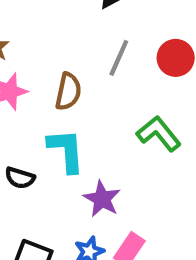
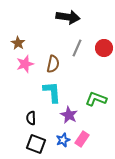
green L-shape: (159, 134) -> (96, 99), moved, turned -30
black semicircle: (20, 178) -> (31, 118), moved, turned 72

